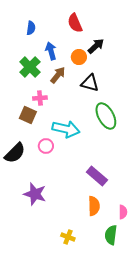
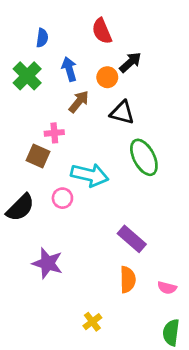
green cross: (30, 67) -> (27, 76), moved
pink semicircle: (123, 212) -> (167, 288), turned 104
green semicircle: (111, 235) -> (171, 333), moved
yellow cross: (68, 237) -> (92, 322), turned 32

